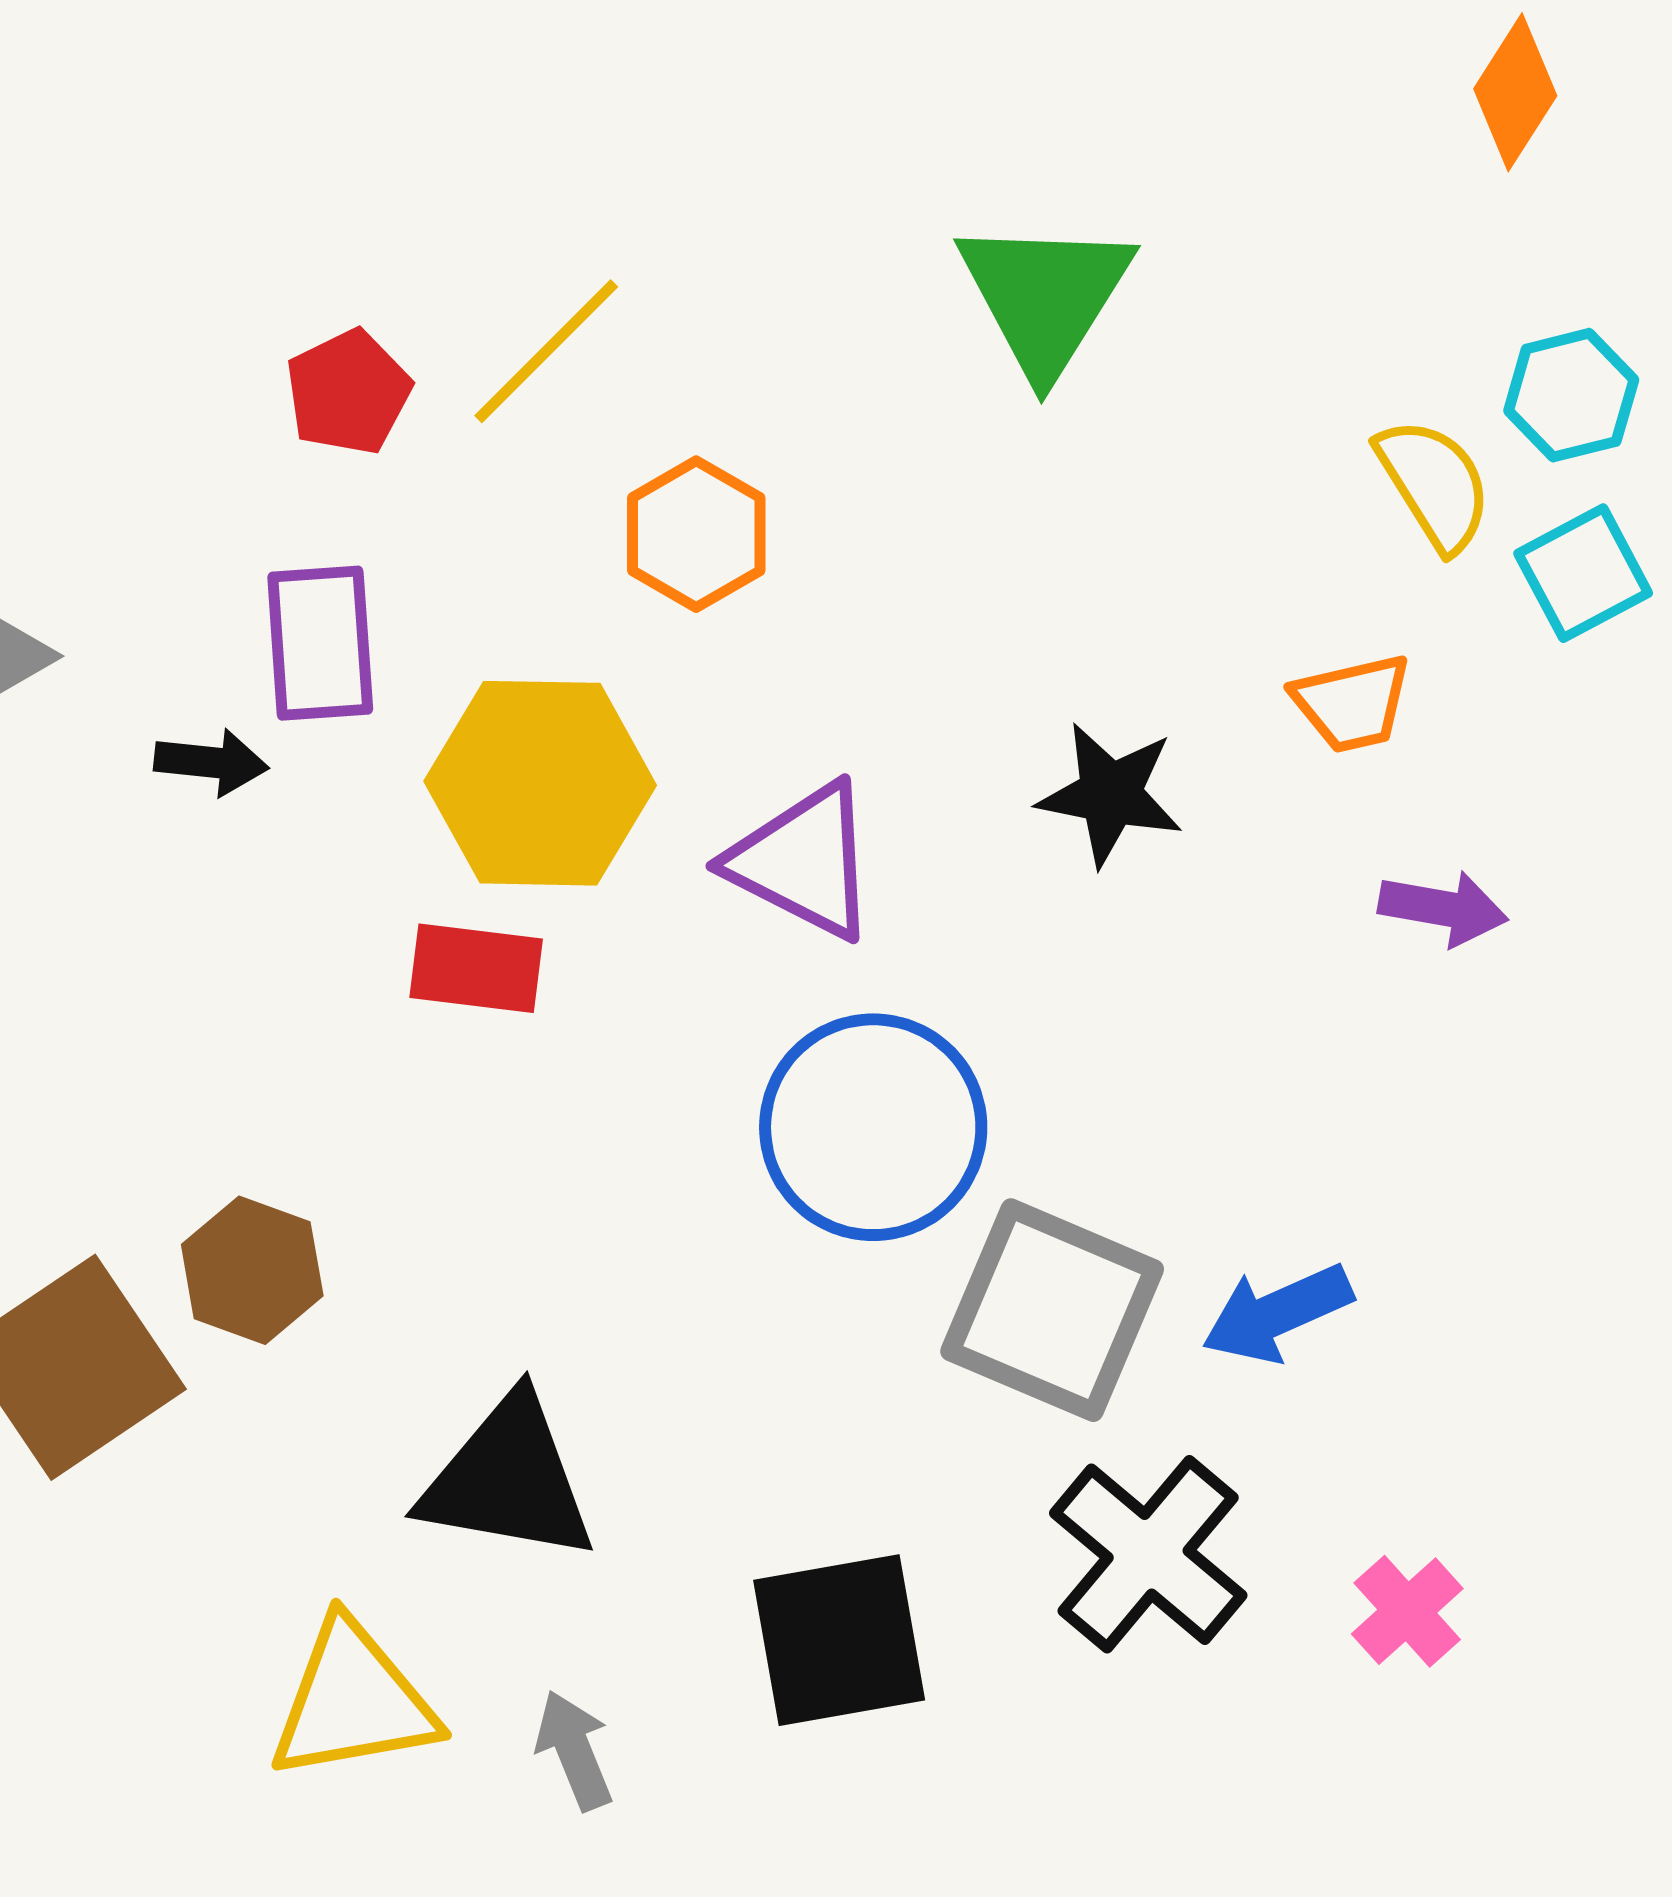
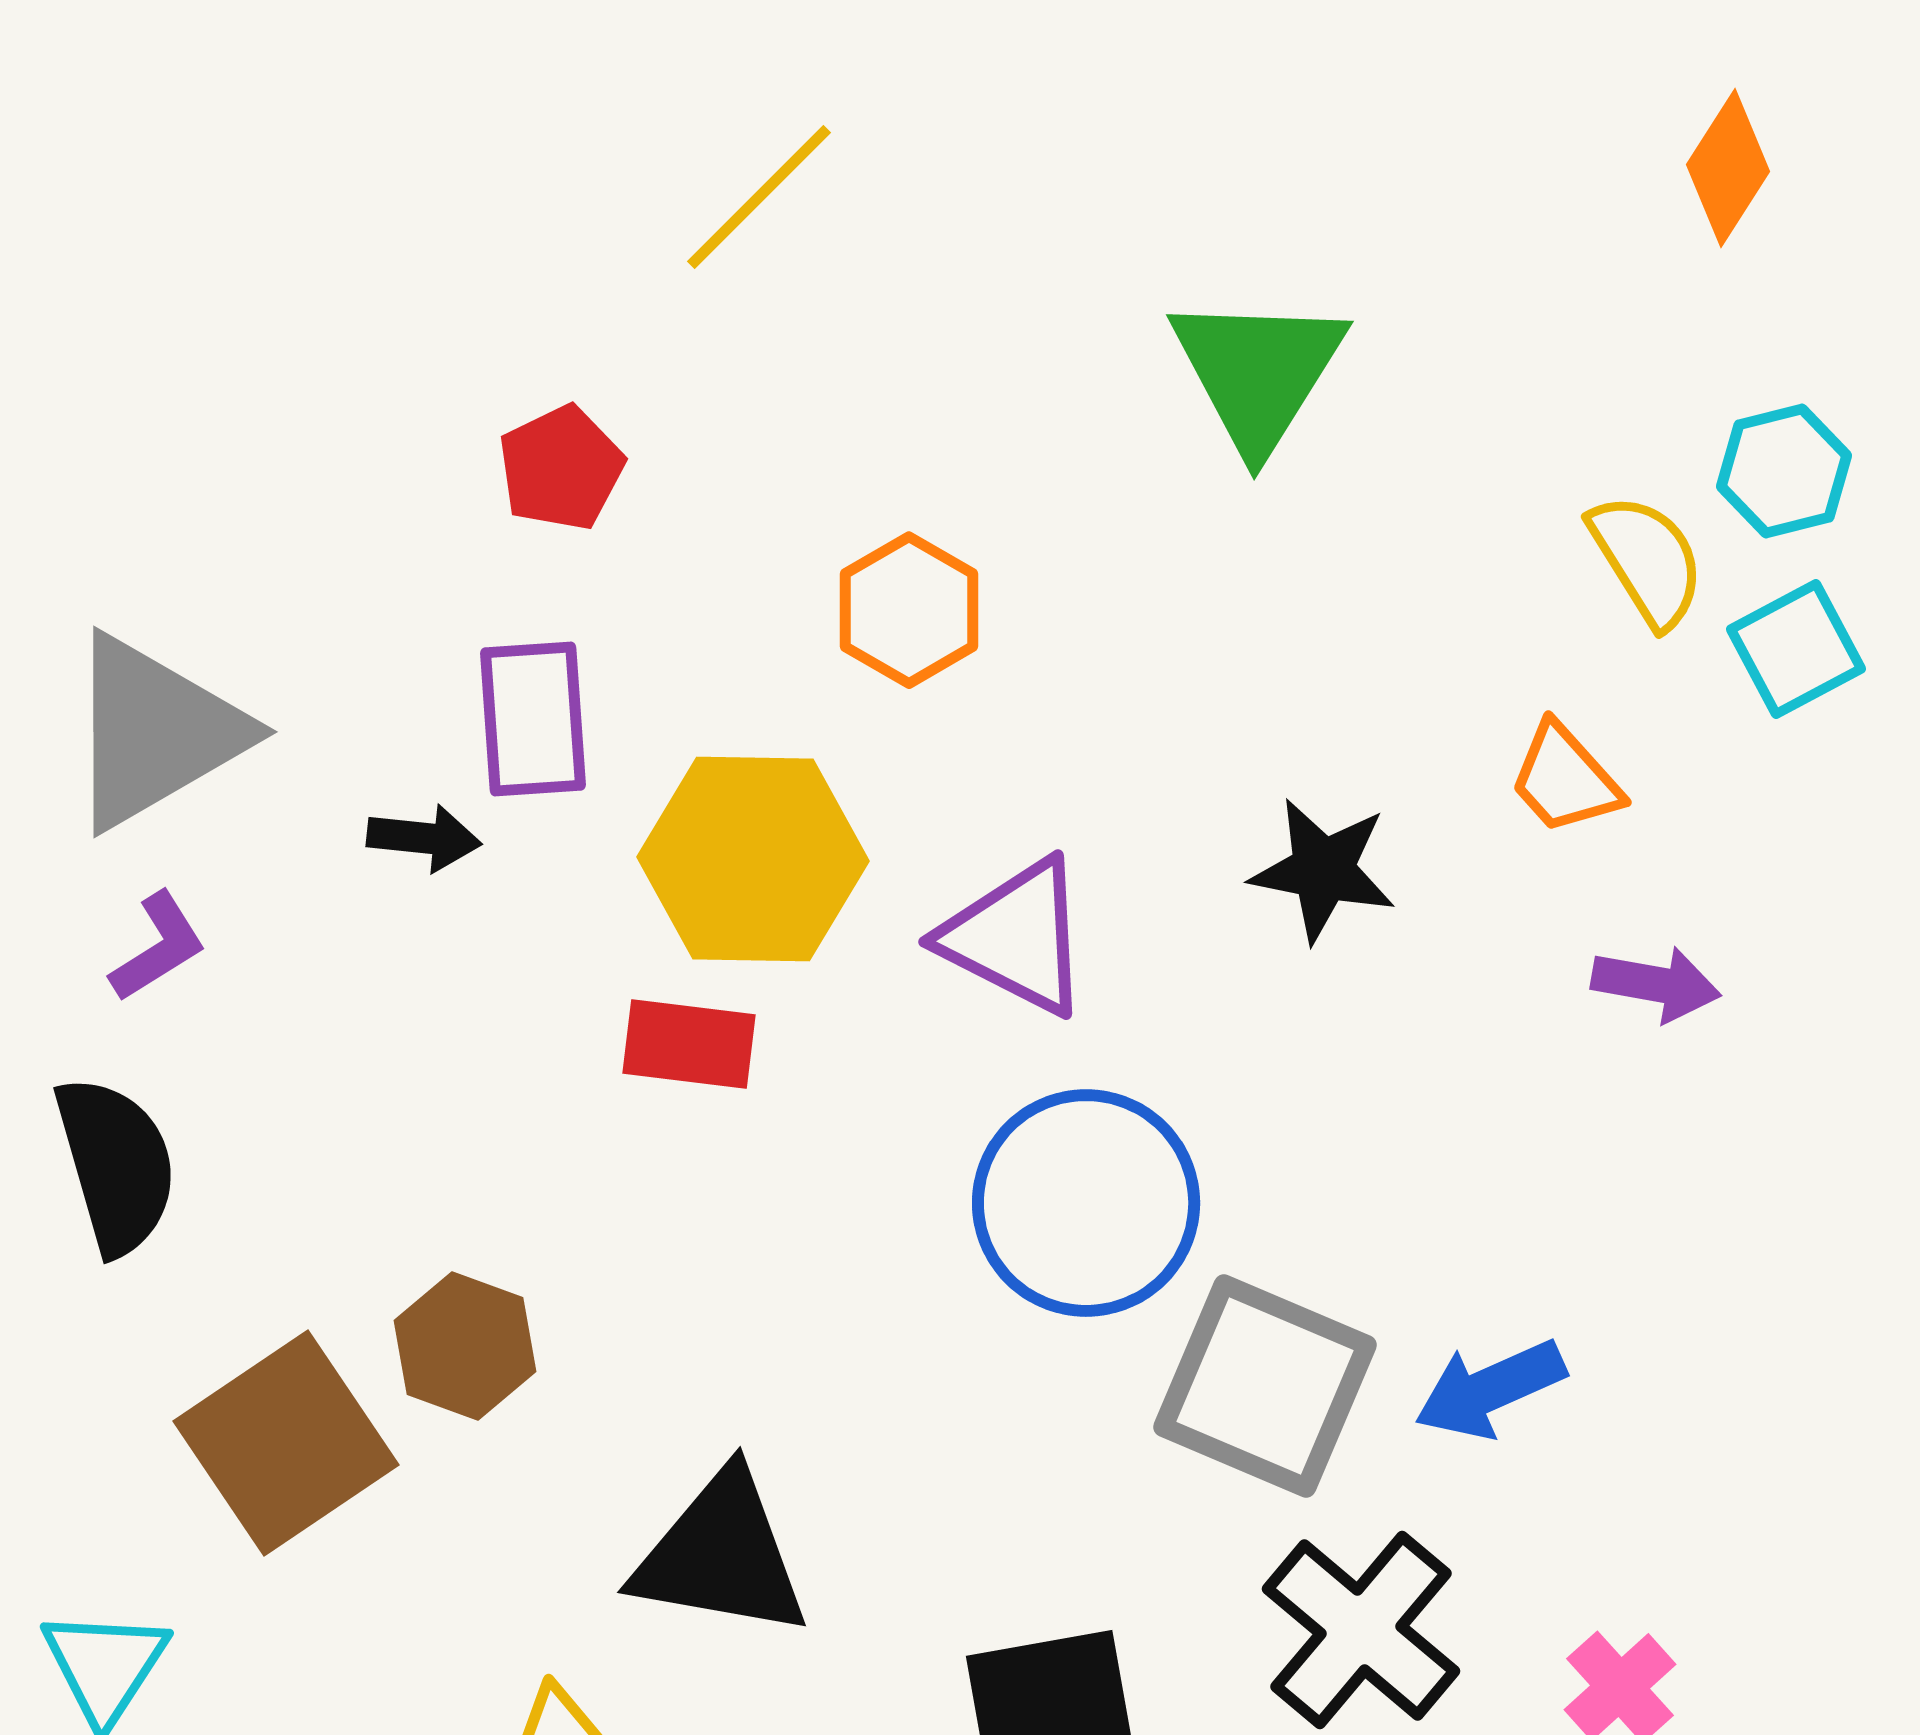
yellow line: (546, 351) -> (759, 197), moved
orange trapezoid: (1352, 703) -> (1565, 779), turned 61

